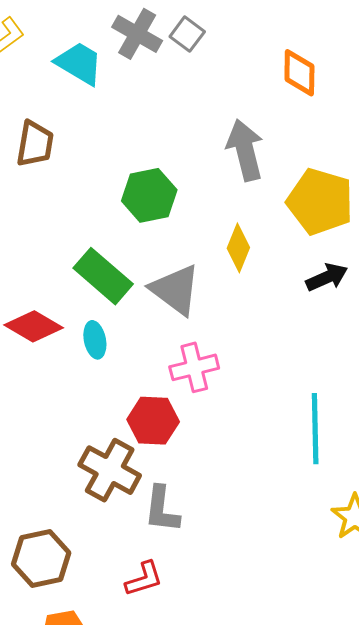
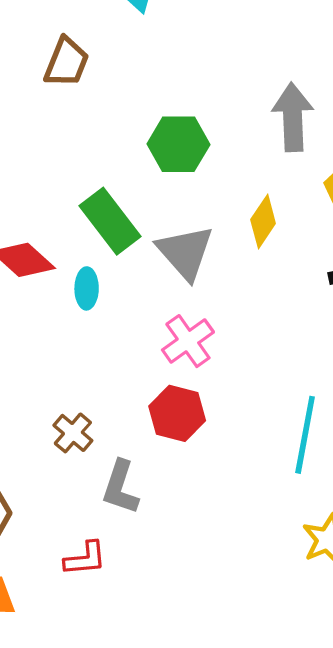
pink cross: (194, 367) -> (188, 341), turned -33
red hexagon: (153, 421) -> (177, 413), moved
brown cross: (110, 470) -> (73, 433), size x0.6

